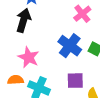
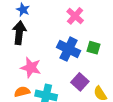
purple square: (75, 81) -> (80, 82), turned -36

